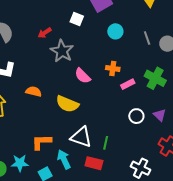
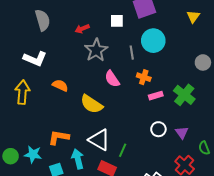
white square: (77, 19) -> (117, 21), turned -32
cyan circle: (115, 31) -> (153, 41), size x1.5
gray line: (147, 38) -> (132, 53), moved

